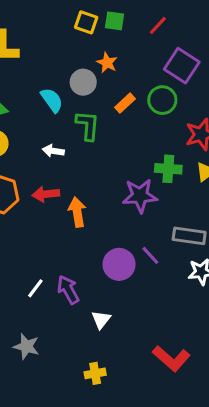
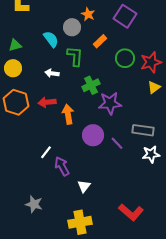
purple square: (182, 66) -> (125, 16), moved
green circle: (162, 100) -> (125, 58), moved
green cross: (168, 169) -> (91, 85), moved, turned -30
purple circle: (119, 264) -> (93, 135), moved
white line: (35, 288) -> (46, 152), moved
yellow cross: (95, 373) -> (80, 222), size x1.6

